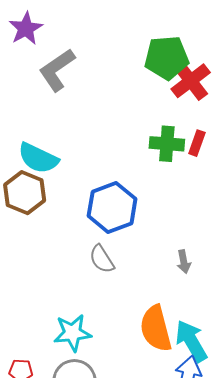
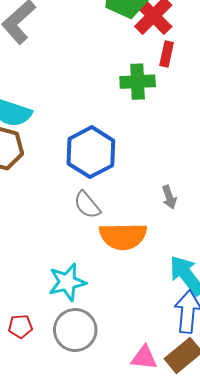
red rectangle: (197, 143) -> (167, 54), moved
orange semicircle: (156, 328) -> (123, 236), moved, turned -69

